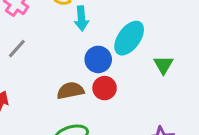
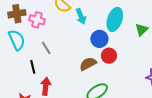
gray line: (17, 49) -> (46, 48), turned -56
green triangle: (163, 65) -> (142, 30), turned 32

